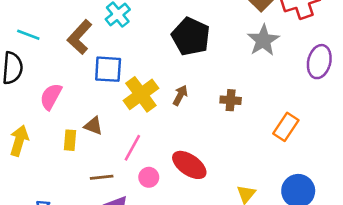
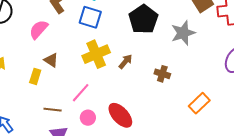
gray star: (263, 40) -> (183, 33), moved
blue square: (108, 69) -> (90, 17), moved
pink semicircle: (51, 96) -> (39, 29), moved
brown triangle: (93, 126) -> (51, 60), moved

